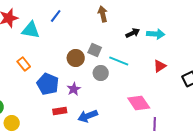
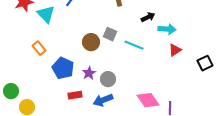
cyan triangle: (31, 30) -> (46, 14), turned 36
cyan arrow: (156, 34) -> (167, 29), moved
gray circle: (101, 73) -> (108, 79), moved
pink diamond: (139, 103) -> (148, 100), moved

